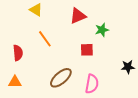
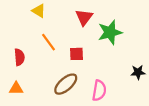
red triangle: (78, 16) -> (84, 17), turned -30
green star: (102, 30) -> (110, 32), size x1.6
red square: (87, 50) -> (77, 54), moved

